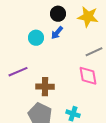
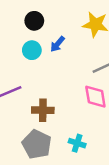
black circle: (58, 14) -> (34, 21), moved

